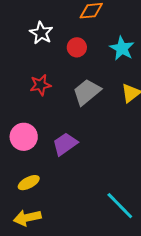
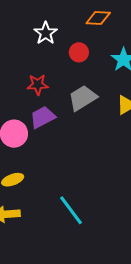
purple trapezoid: (65, 144) -> (43, 117), moved
cyan line: (120, 206) -> (71, 210), moved

